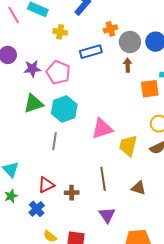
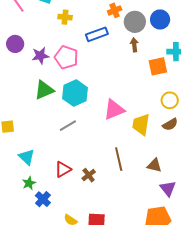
gray line: (54, 141) -> (68, 126), turned 54
brown cross: (72, 193) -> (89, 175), turned -32
blue cross: (37, 209) -> (43, 199), moved
purple triangle: (107, 215) -> (168, 188), moved

